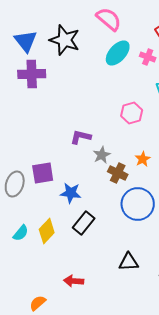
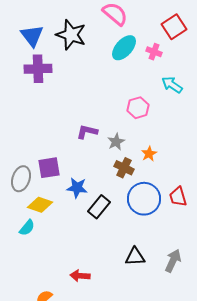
gray star: (102, 155) -> (116, 142), moved
black rectangle: (84, 223) -> (99, 207), moved
yellow diamond: (47, 231) -> (40, 205), moved, turned 65

